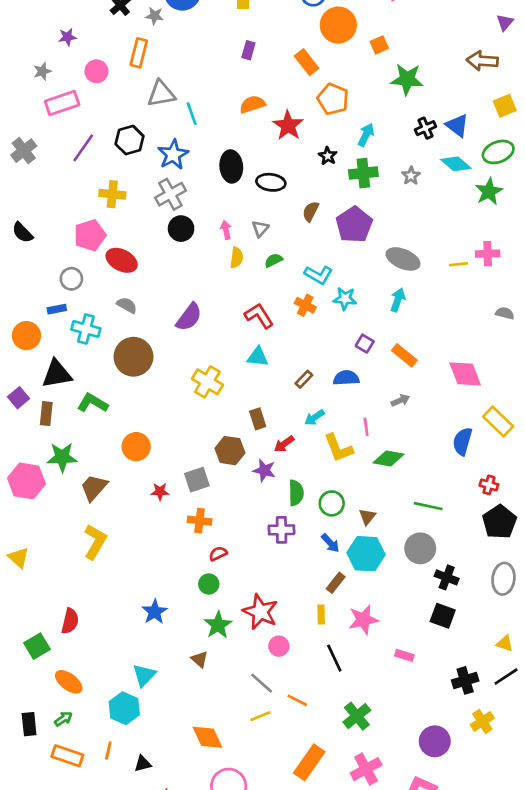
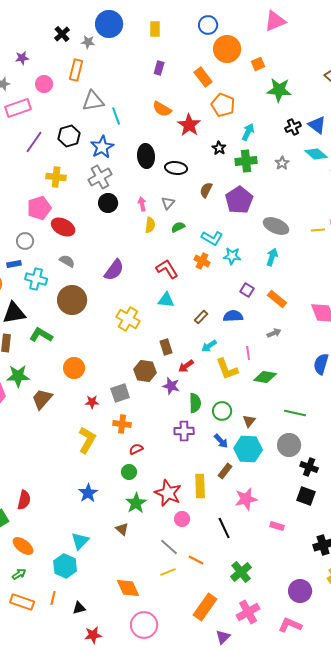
orange semicircle: (252, 104) -> (162, 109), turned -132
yellow L-shape: (95, 542) -> (87, 440), moved
yellow rectangle: (321, 614) -> (200, 486), moved, size x1.6

